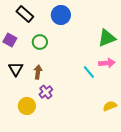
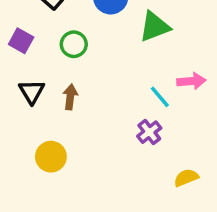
green triangle: (107, 38) -> (155, 27), moved
purple cross: (46, 92) -> (149, 132), moved
yellow semicircle: (110, 106) -> (186, 178), moved

